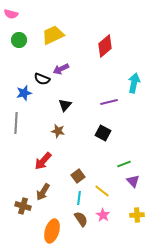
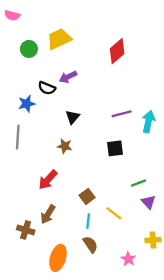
green circle: (19, 40) -> (29, 49), moved
cyan arrow: (134, 83) -> (148, 122), moved
black square: (103, 133) -> (115, 148), turned -35
pink star: (103, 215) -> (128, 259), moved

